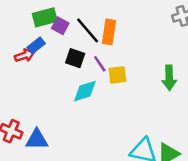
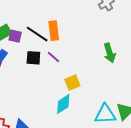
yellow square: (117, 75) -> (72, 83), moved
cyan diamond: (85, 91) -> (63, 104), moved

